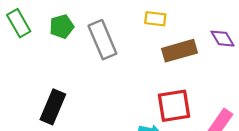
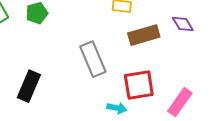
gray rectangle: (102, 40) -> (93, 59), moved

